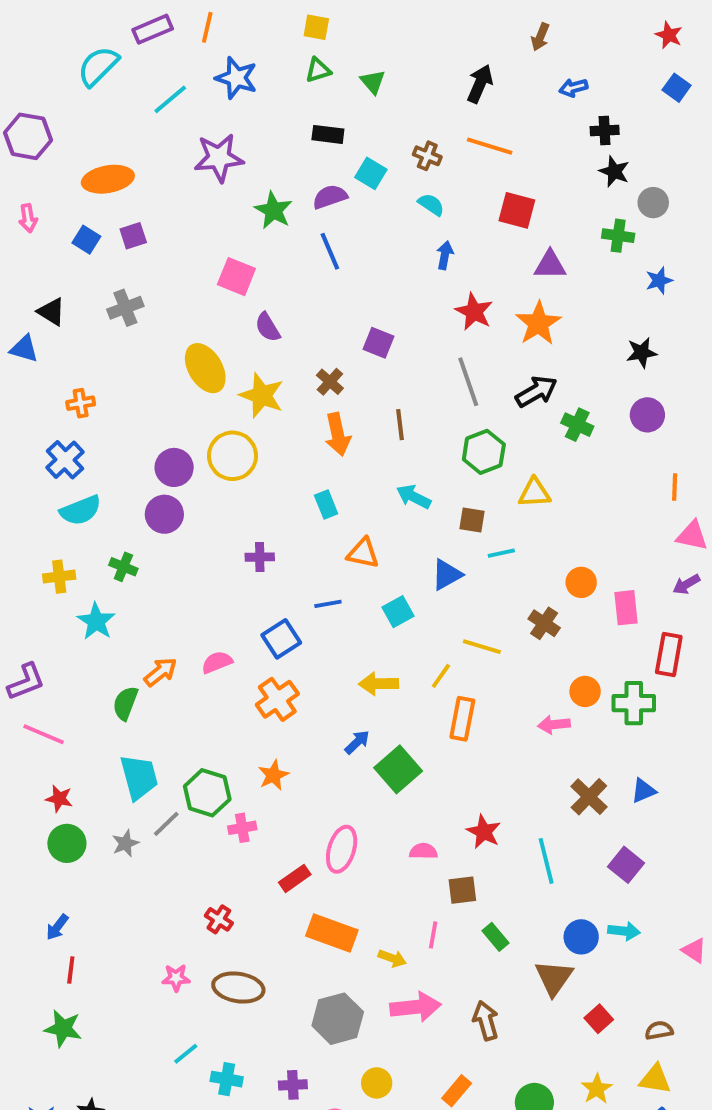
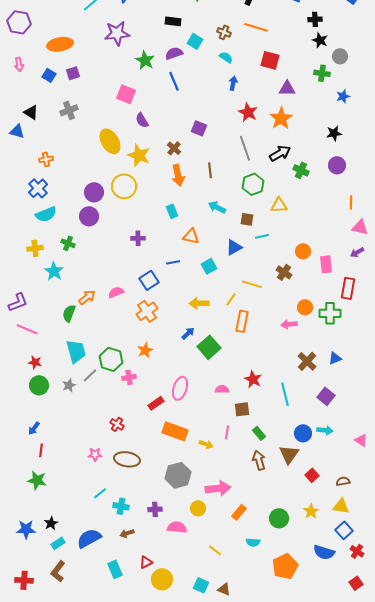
pink arrow: (416, 1007) -> (218, 488), moved
brown arrow: (486, 1021) -> (259, 460), moved

